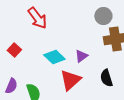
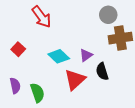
black semicircle: (106, 78) -> (102, 71), moved
purple semicircle: (11, 86) -> (15, 86), turned -35

